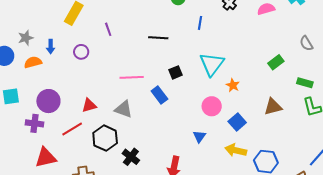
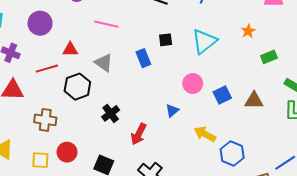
pink line: (132, 77) -> (106, 24), moved
orange star: (233, 85) -> (248, 31), moved
purple circle: (48, 101) -> (40, 23), moved
blue square: (237, 122) -> (222, 95), moved
black cross: (131, 157) -> (111, 113), moved

